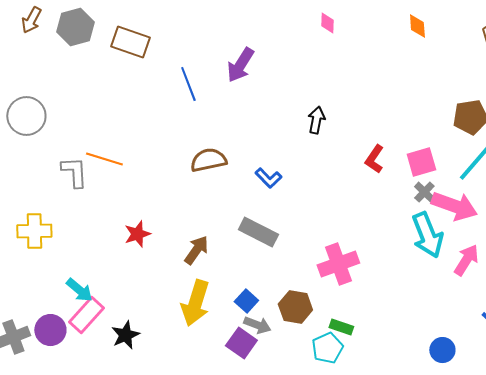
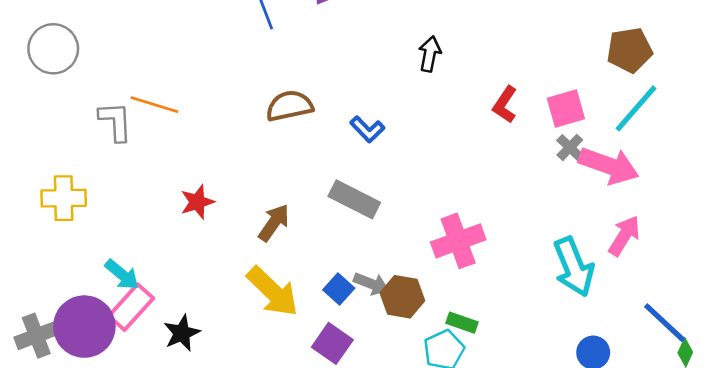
cyan arrow: (427, 235) -> (574, 267), moved
yellow arrow: (195, 303) -> (273, 292), turned -63
gray arrow: (257, 325) -> (371, 284), moved
purple circle: (50, 330) -> (84, 327), size x1.5

